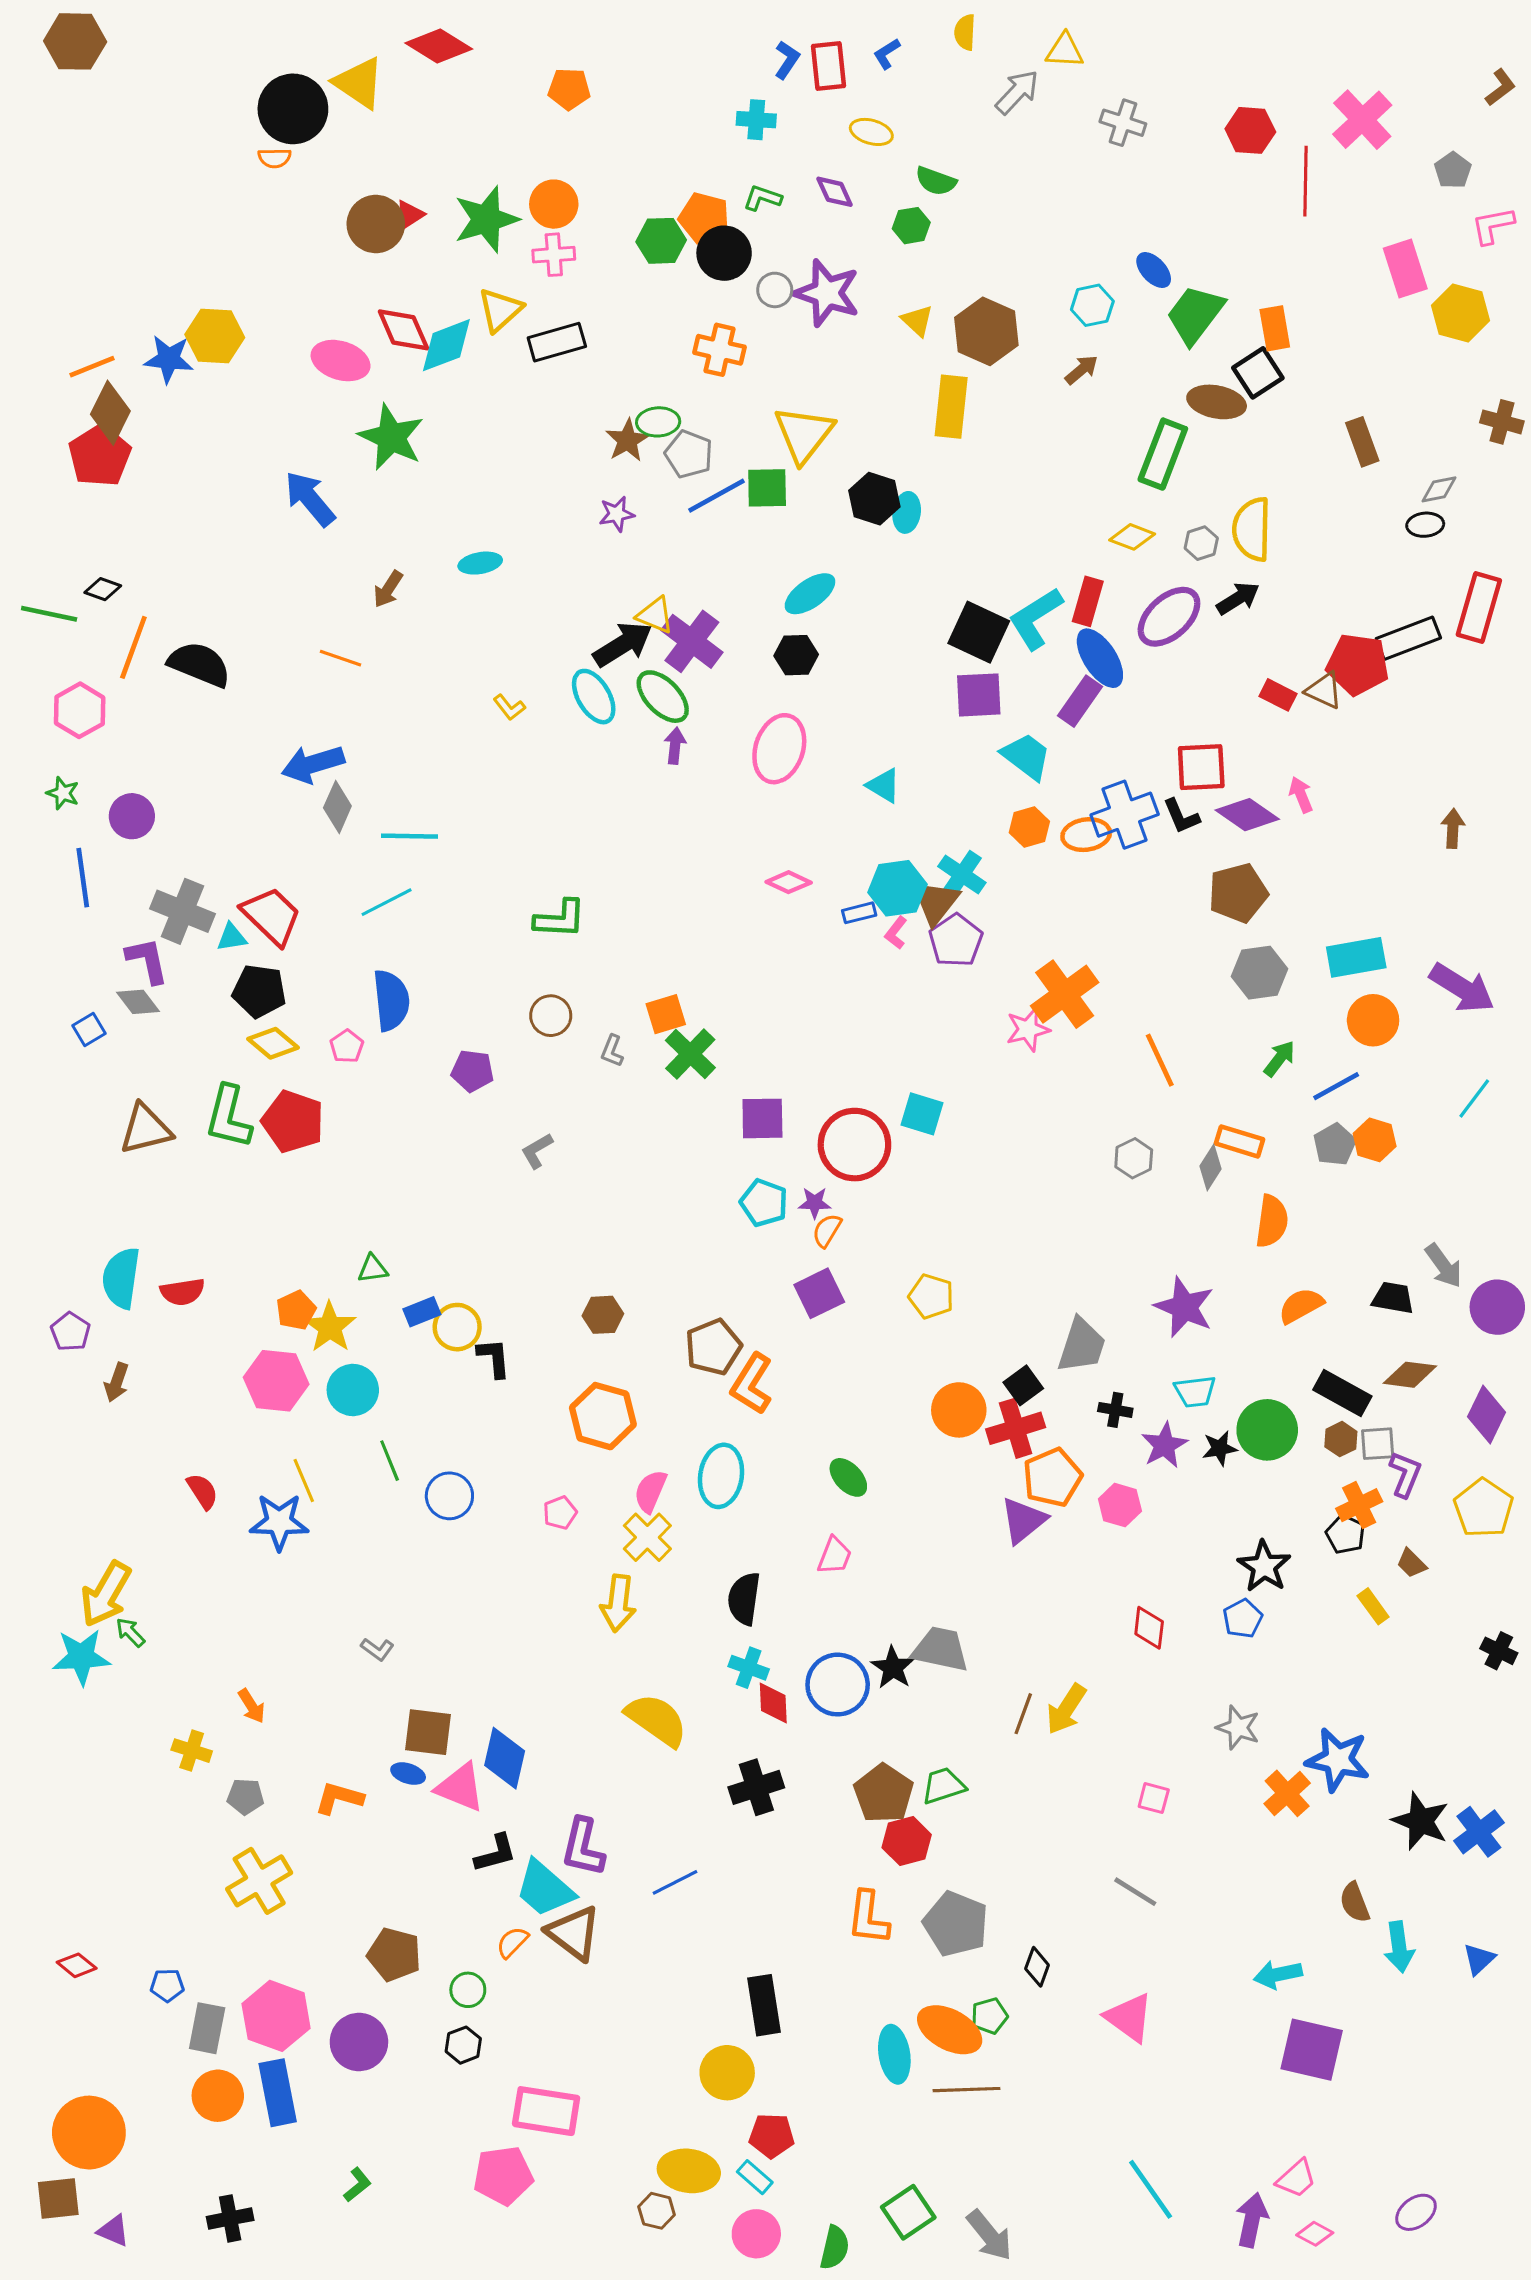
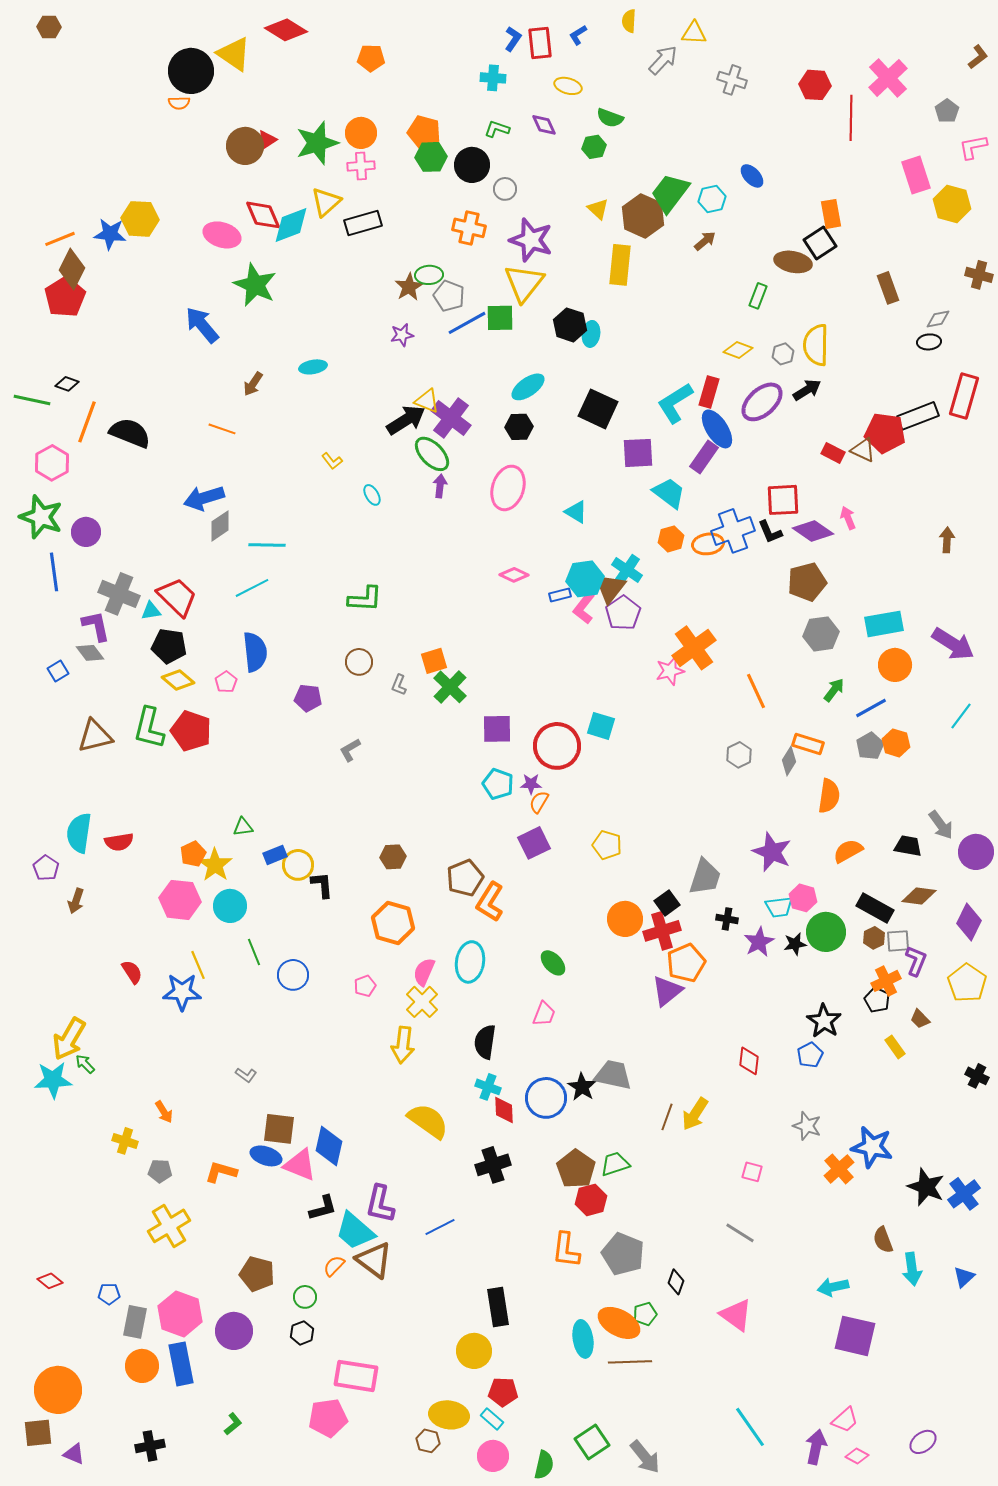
brown hexagon: (75, 41) -> (49, 27), size x0.6
orange pentagon: (704, 218) -> (424, 132), moved
purple star: (827, 293) -> (531, 240), moved
green trapezoid: (1195, 315) -> (670, 193), moved
green rectangle: (1163, 454) -> (758, 296), size x0.6
black square: (979, 632) -> (598, 409), moved
cyan ellipse: (594, 697) -> (372, 495), moved, size x0.6
green star: (63, 793) -> (41, 517), size x2.0
gray diamond: (337, 807) -> (220, 526), turned 32
pink L-shape: (896, 933) -> (584, 608), size x1.5
pink hexagon: (1120, 1505) -> (803, 898), moved
blue ellipse: (408, 1774) -> (266, 1156), size x1.4

